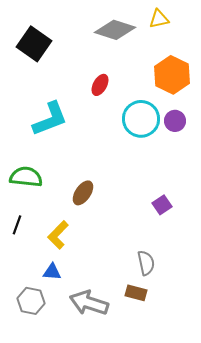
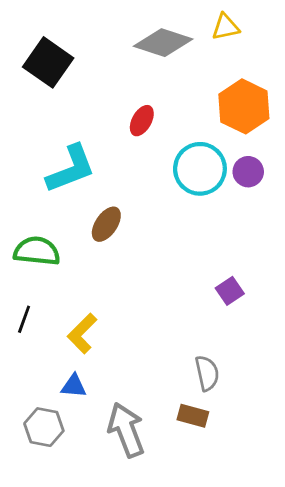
brown ellipse: (83, 193) -> (106, 224), moved
gray arrow: (89, 303) -> (126, 430), turned 51

